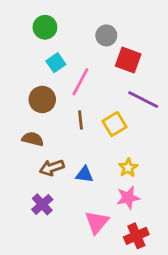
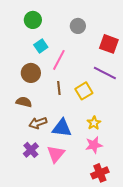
red square: (128, 60) -> (109, 44), moved
blue triangle: (85, 174) -> (62, 128), size x1.5
pink triangle: (97, 222) -> (56, 154), moved

